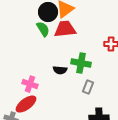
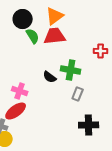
black circle: (48, 12) -> (23, 19), moved
black semicircle: (60, 70) -> (50, 77), turned 32

